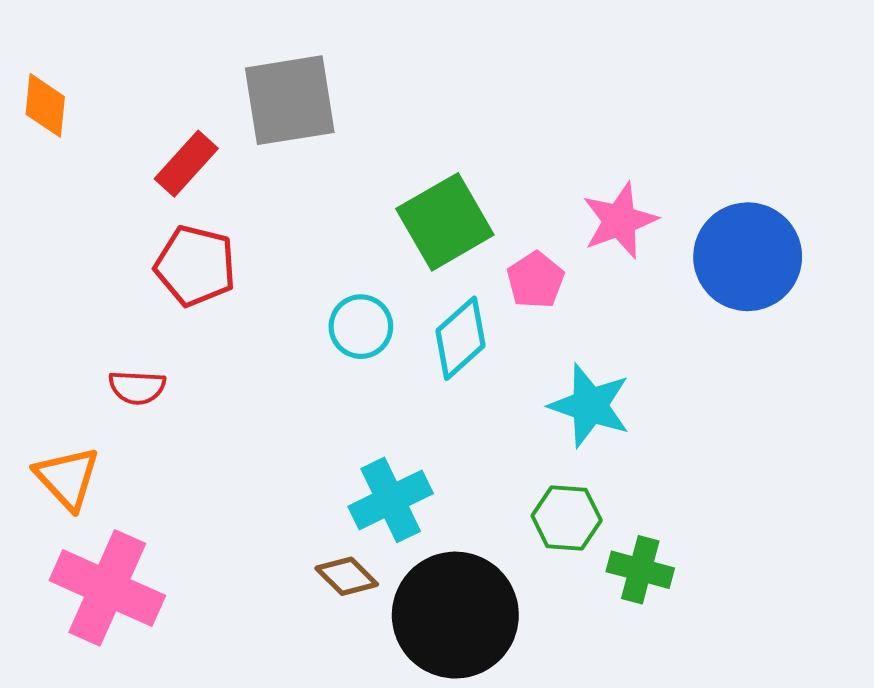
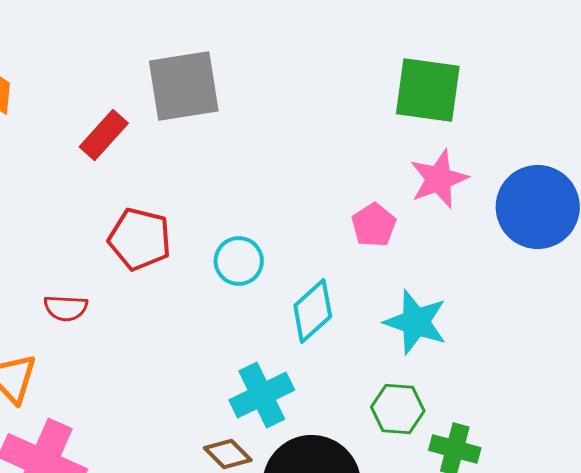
green square: (445, 222) -> (428, 90), moved, turned 38
red pentagon: (195, 266) -> (140, 239), moved
cyan diamond: (460, 338) -> (313, 311), moved

